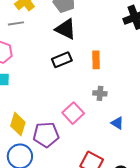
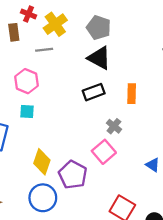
gray cross: (100, 93) -> (114, 126), moved, turned 32
purple pentagon: (46, 135) -> (73, 175), turned 30

